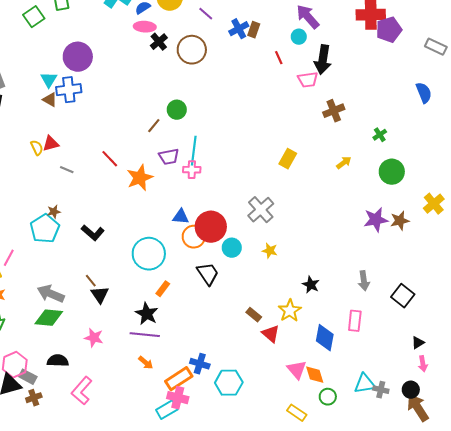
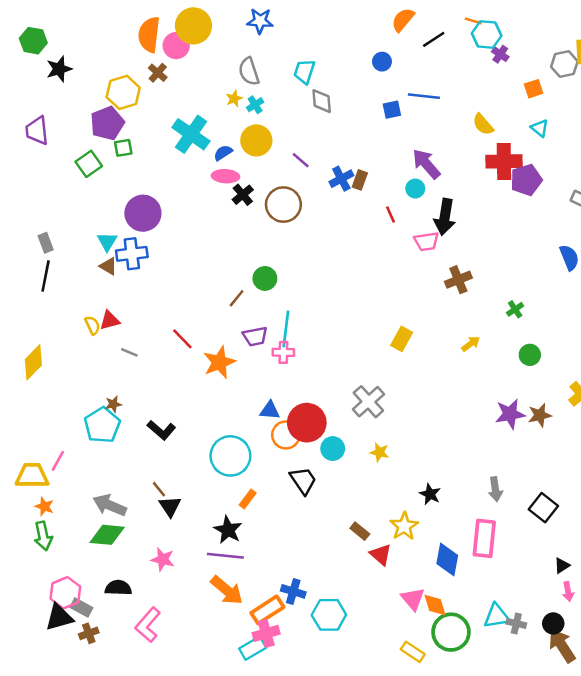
green circle: (392, 172) -> (530, 355), size x0.7
pink rectangle: (355, 321) -> (484, 538), size x1.4
orange arrow: (146, 363) -> (227, 590), size x1.8
green circle: (328, 397) -> (451, 632), size x1.8
pink cross: (178, 398) -> (266, 633), turned -30

